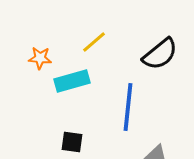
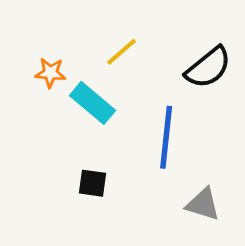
cyan rectangle: (72, 81) -> (93, 103), turned 56

